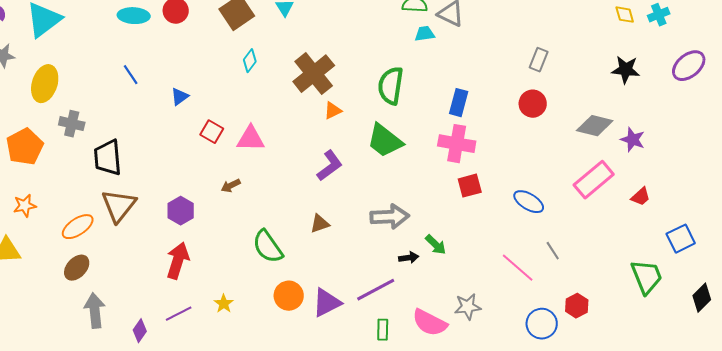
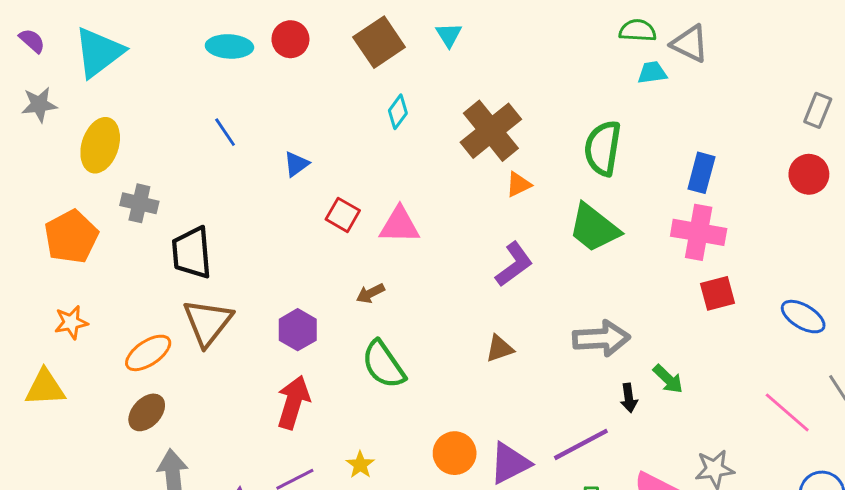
green semicircle: (268, 247) -> (383, 365), moved
black arrow: (409, 258) -> (629, 398), turned 90

